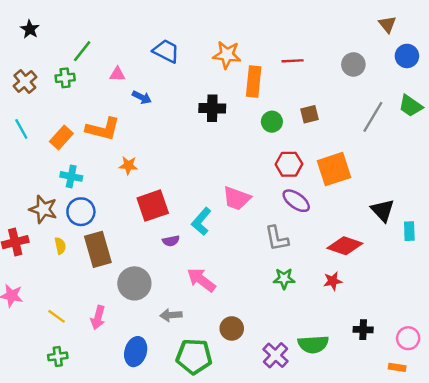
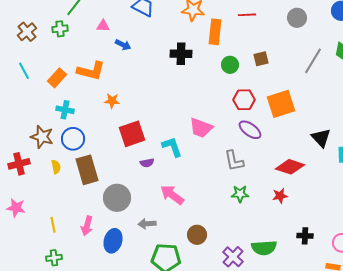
cyan L-shape: (201, 221) -> (172, 147), turned 120
yellow line: (57, 316) -> (53, 225), turned 42
blue ellipse: (136, 352) -> (113, 241), moved

